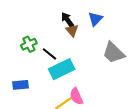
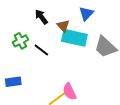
black arrow: (67, 20) -> (41, 17), moved
cyan rectangle: (62, 69) -> (74, 38), moved, turned 40

